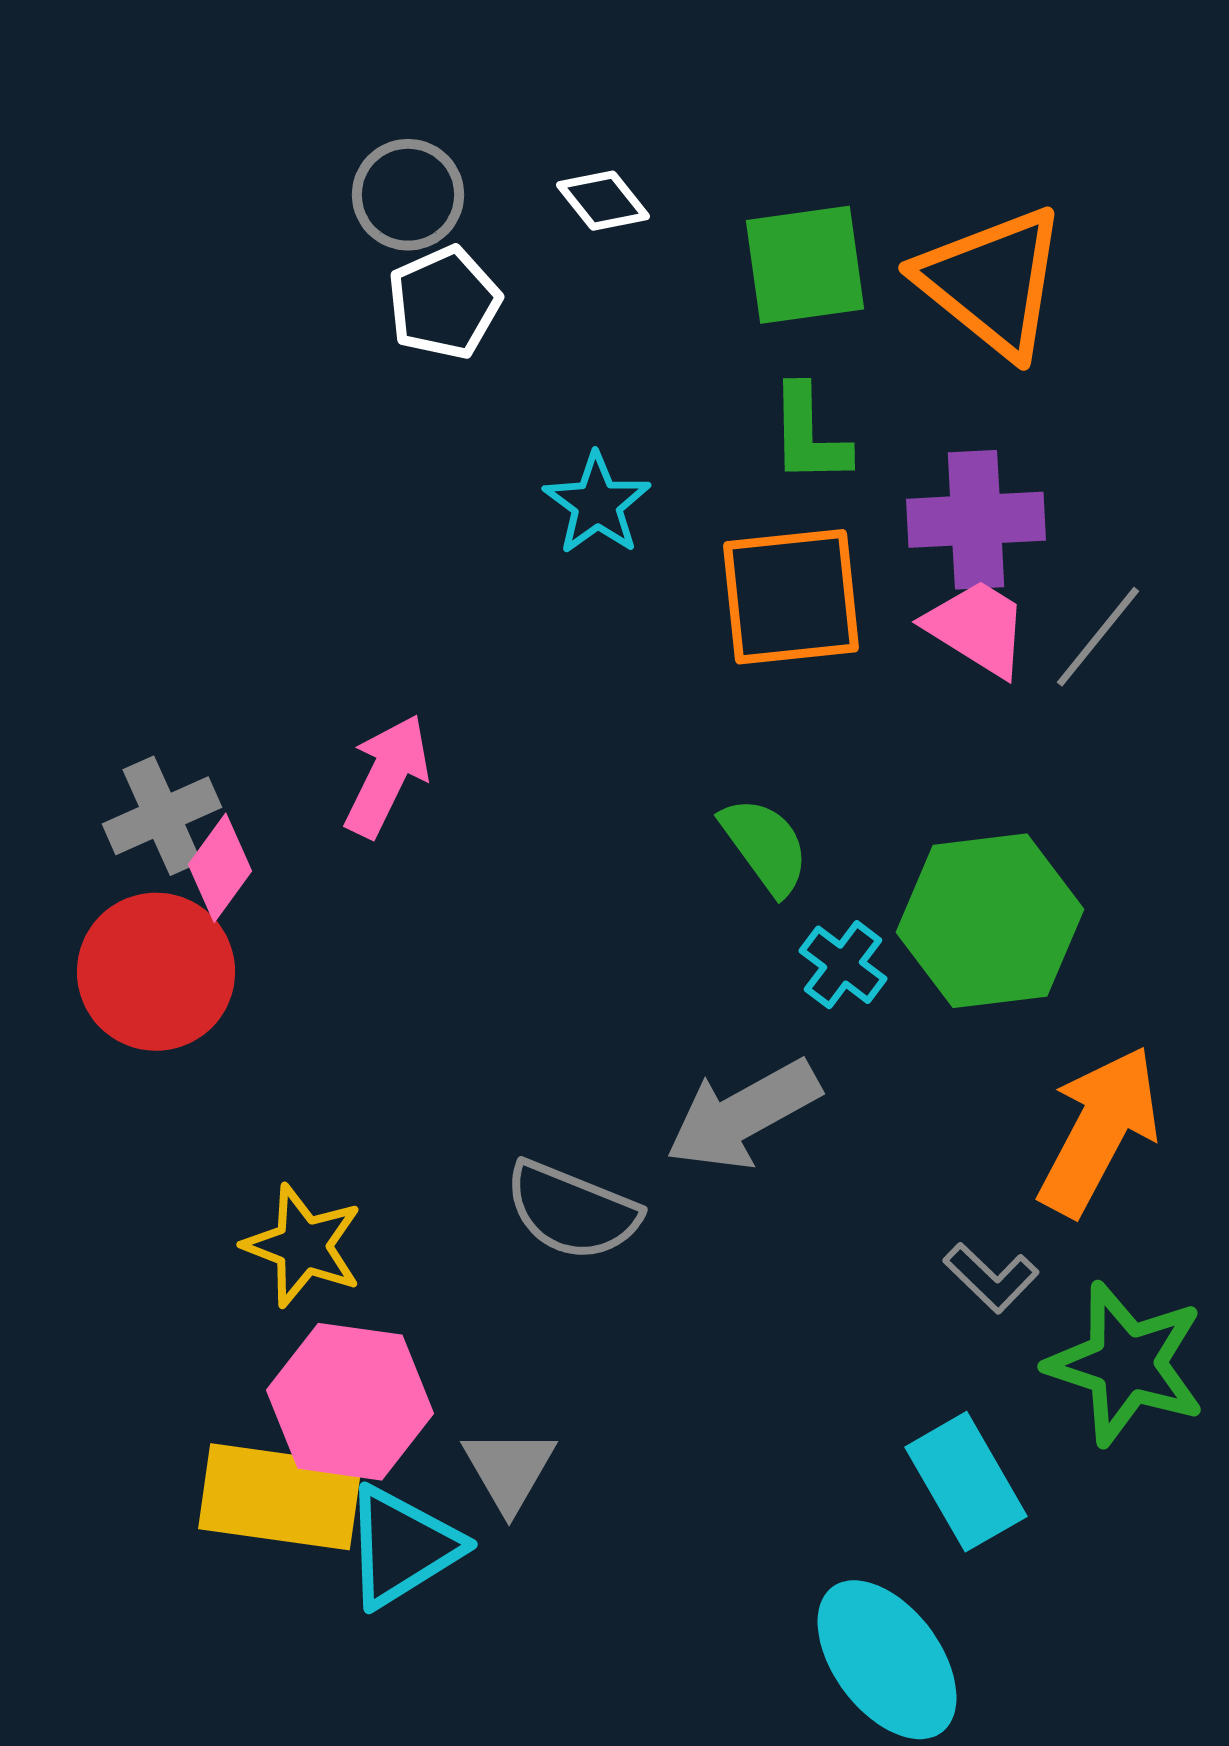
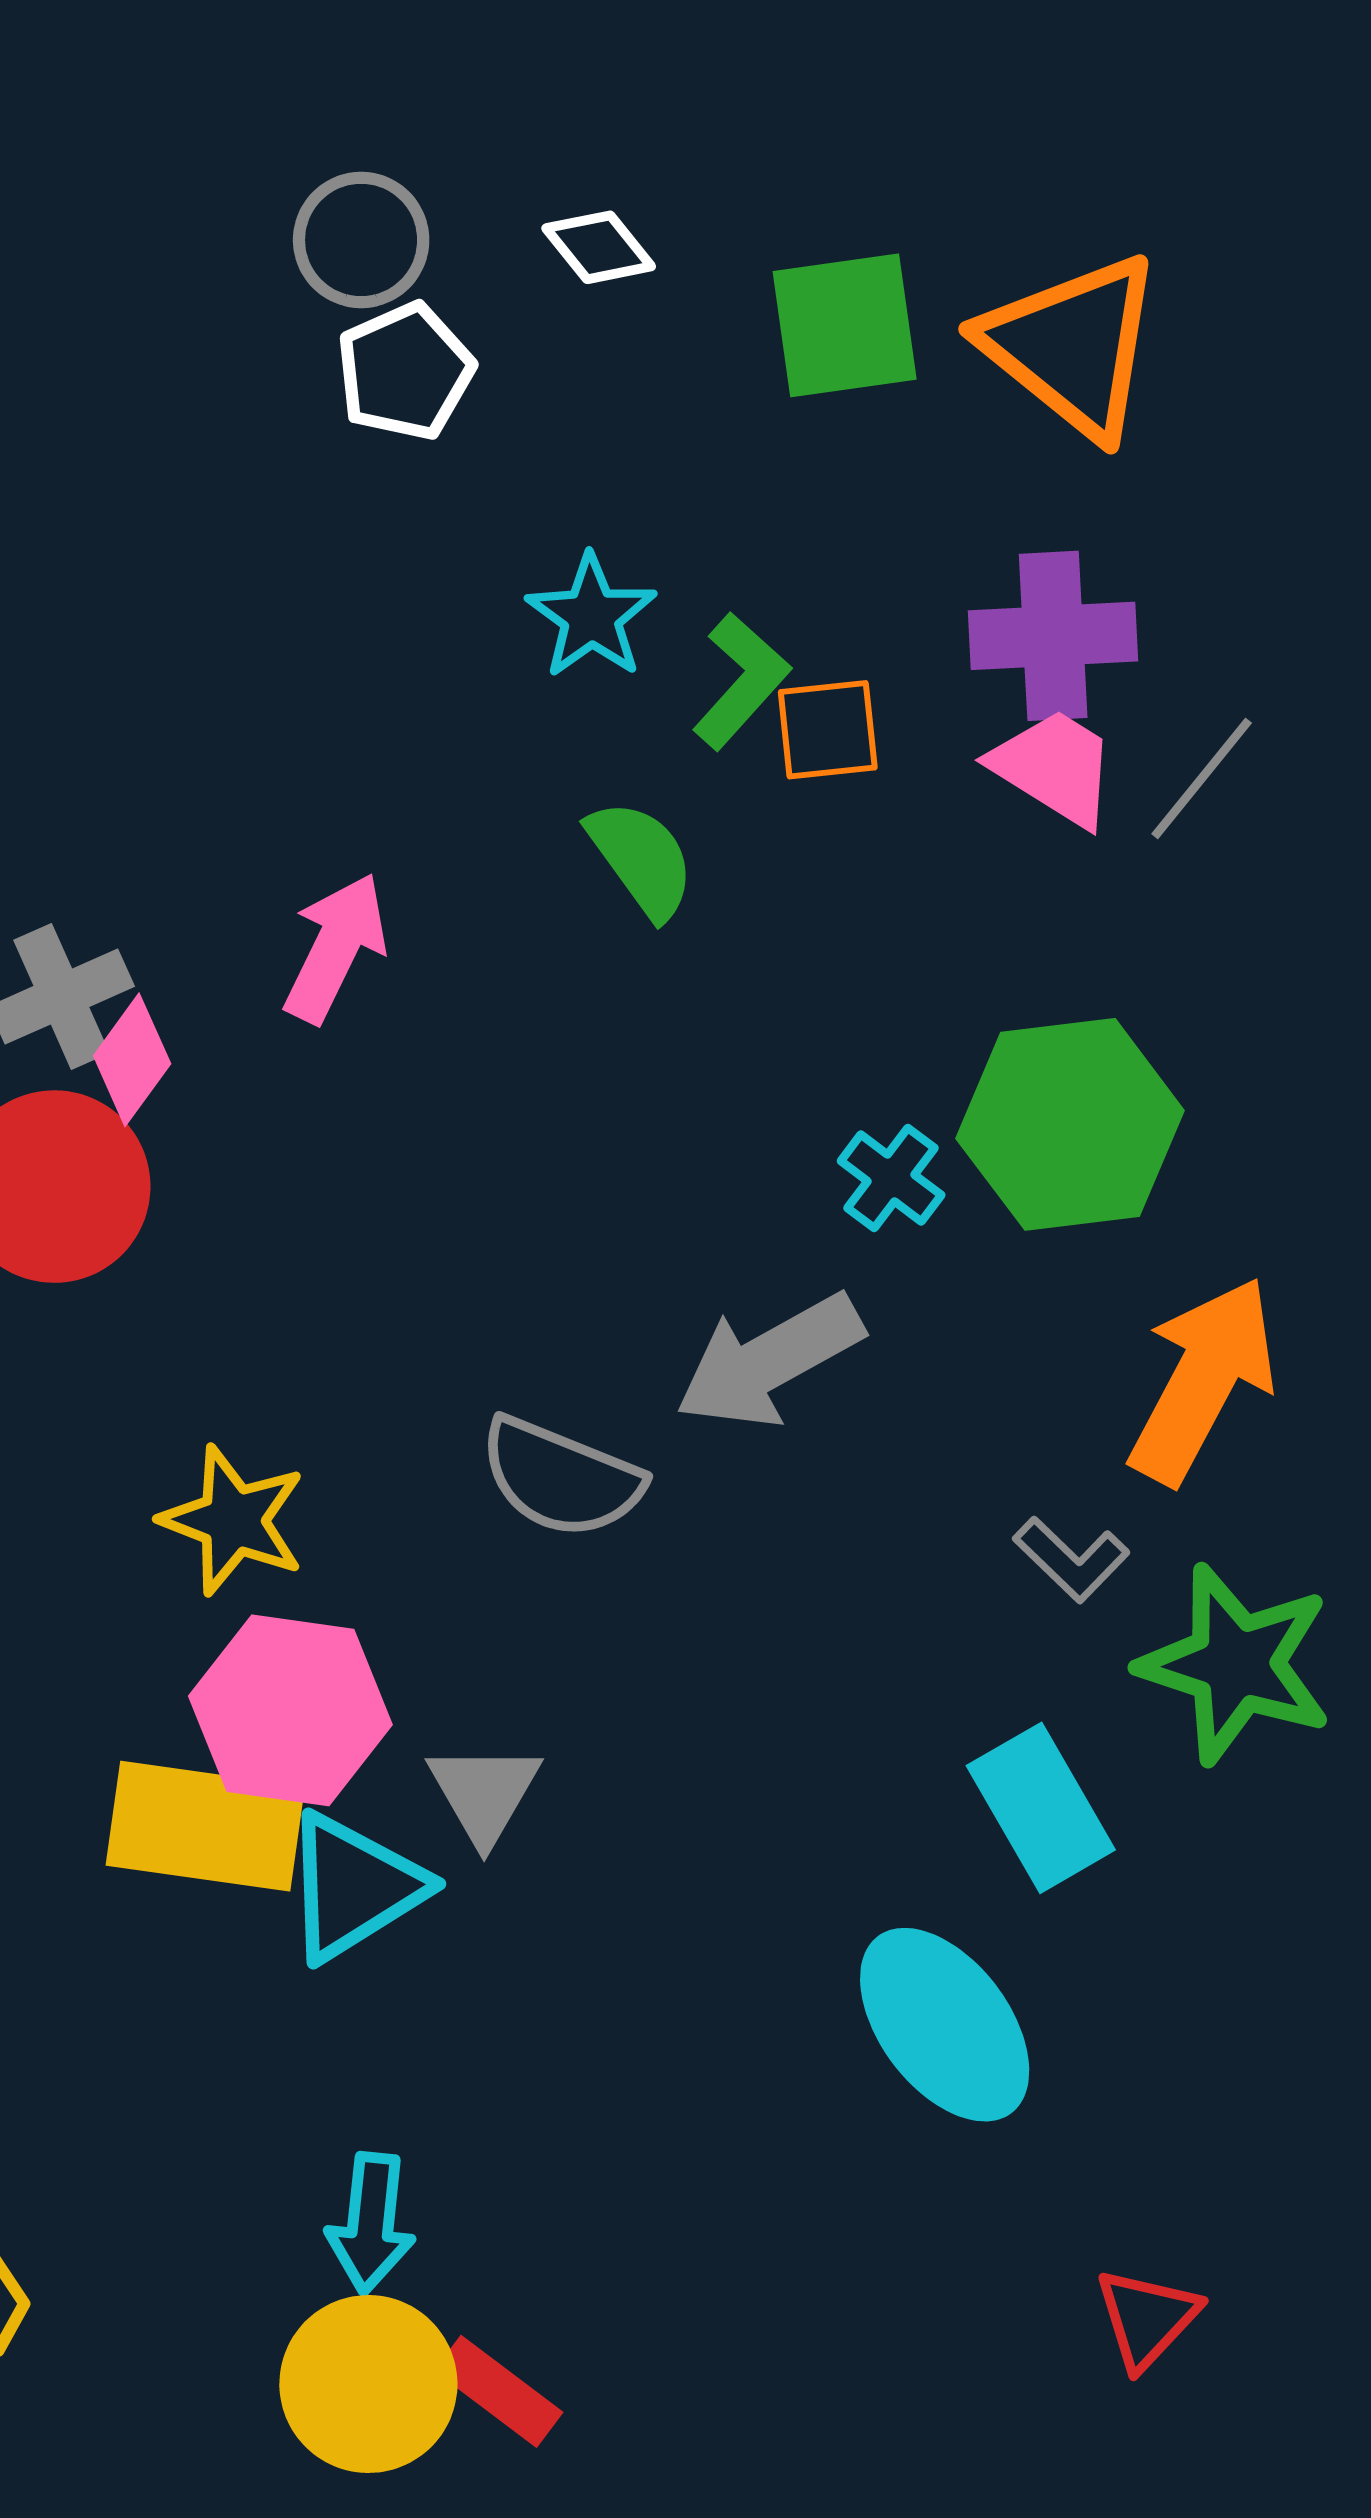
green L-shape: (809, 435) -> (741, 681), moved, turned -137
orange square: (791, 597) -> (828, 730), size x0.6
green semicircle: (765, 846) -> (641, 859), moved

